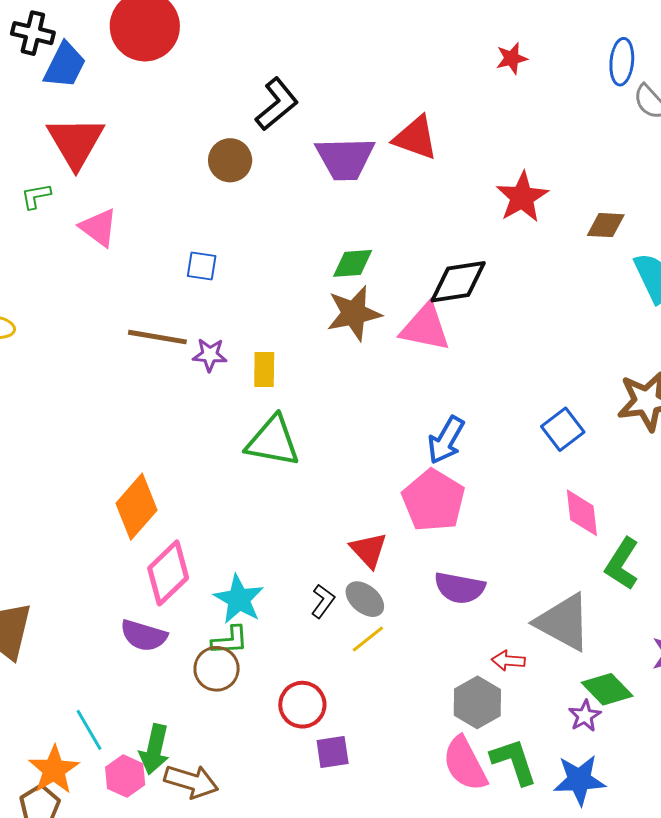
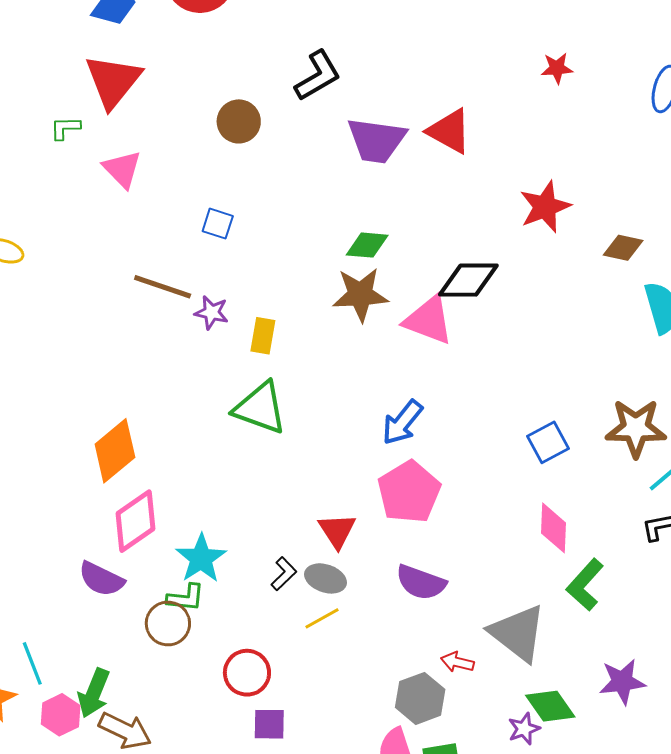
brown circle: (230, 160) -> (239, 121), moved
blue arrow: (446, 440) -> (402, 422), moved
gray ellipse: (365, 599) -> (326, 578), turned -30

